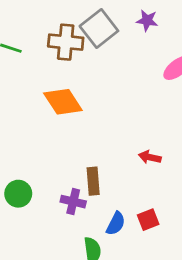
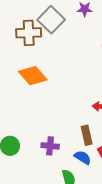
brown rectangle: (93, 181) -> (87, 135), moved
blue semicircle: (116, 224) -> (83, 157), turned -78

